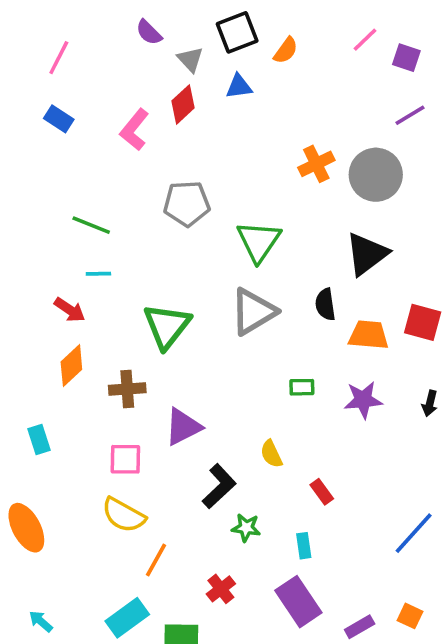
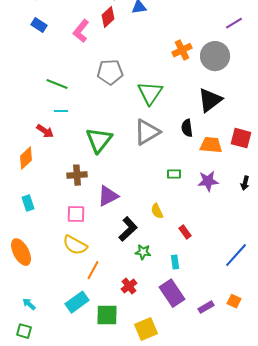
orange diamond: (71, 366) -> (26, 158), moved

